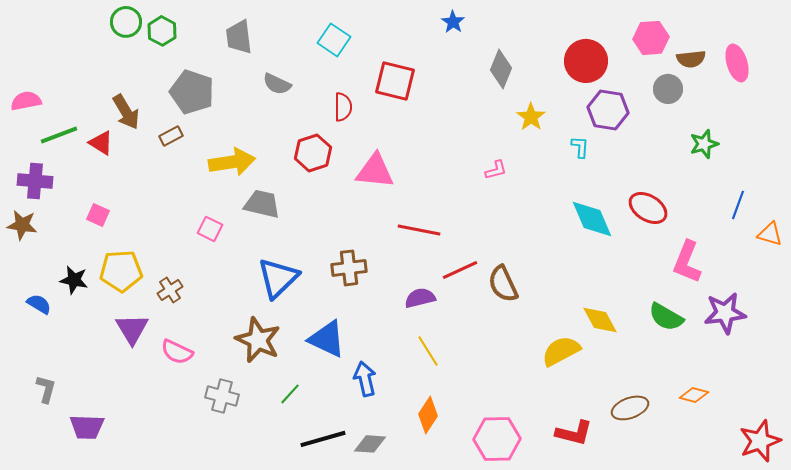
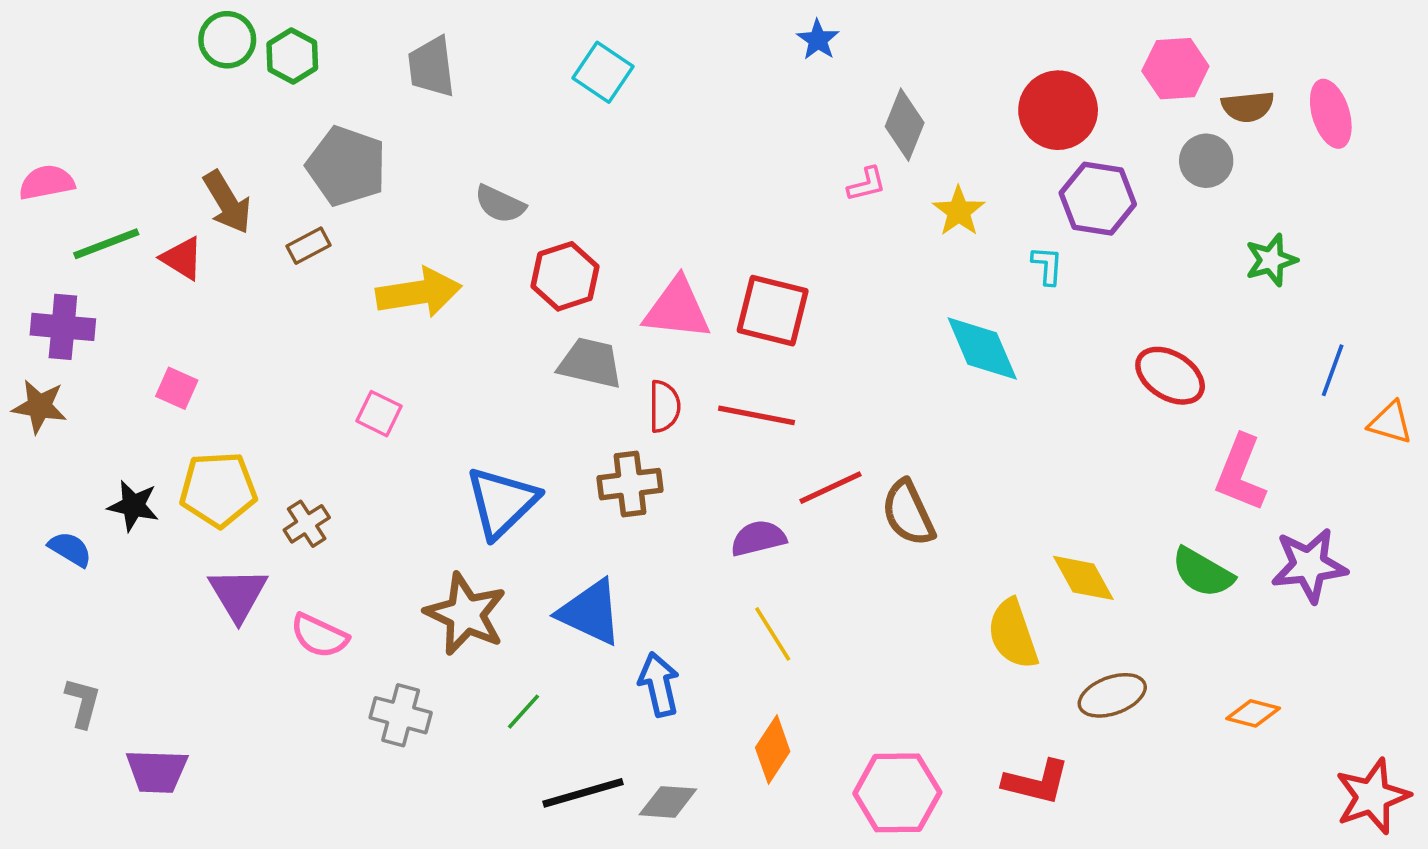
red square: (395, 81) -> (773, 311), moved
gray semicircle: (277, 84) -> (500, 204), moved
red semicircle: (343, 107) -> (664, 406), moved
pink L-shape: (496, 170) -> (867, 184), moved
gray trapezoid: (262, 204) -> (590, 363), moved
cyan diamond: (592, 219) -> (982, 349), moved
yellow semicircle: (561, 351) -> (1013, 634), turned -81
brown ellipse: (630, 408) -> (1112, 695), moved

